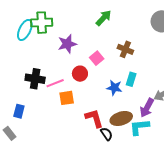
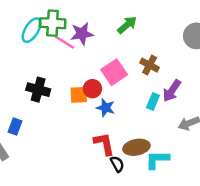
purple star: (67, 44) -> (82, 34), moved
pink square: (97, 58) -> (114, 72), size x1.5
pink line: (55, 83) -> (64, 42), moved, turned 48
blue star: (114, 88) -> (106, 108), moved
orange square: (67, 98) -> (79, 95), moved
purple arrow: (147, 108) -> (172, 91), moved

